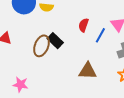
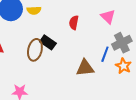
blue line: (100, 35) -> (105, 54), moved

